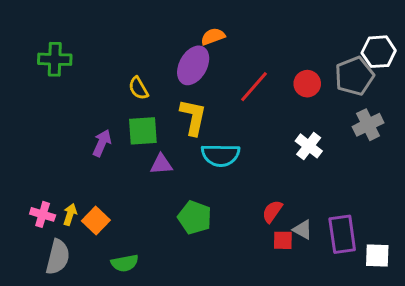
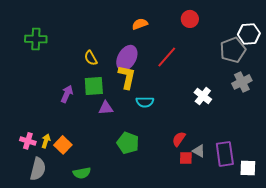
purple ellipse: (193, 65) -> (127, 58), moved
red circle: (307, 84) -> (190, 19), moved
cyan semicircle: (221, 155) -> (145, 102), size x0.7

